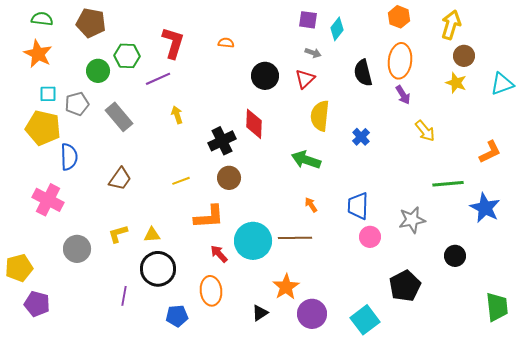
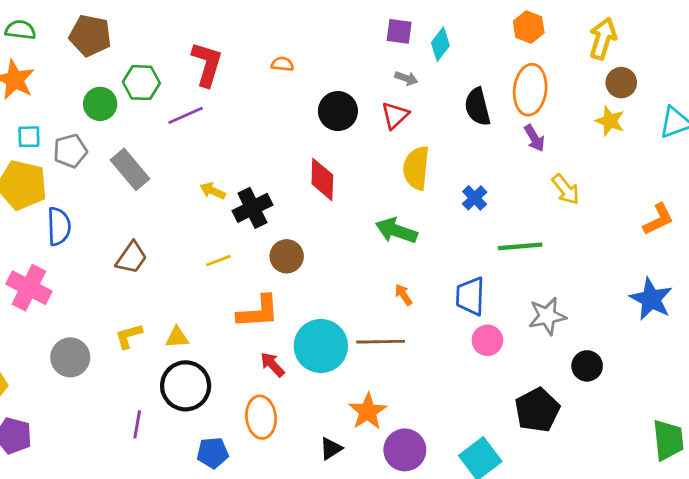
yellow arrow: (177, 115) -> (213, 191), moved, turned -48
black cross: (222, 141) -> (252, 208), moved
green line: (448, 184) -> (520, 246), moved
black circle: (455, 256) -> (587, 366), moved

